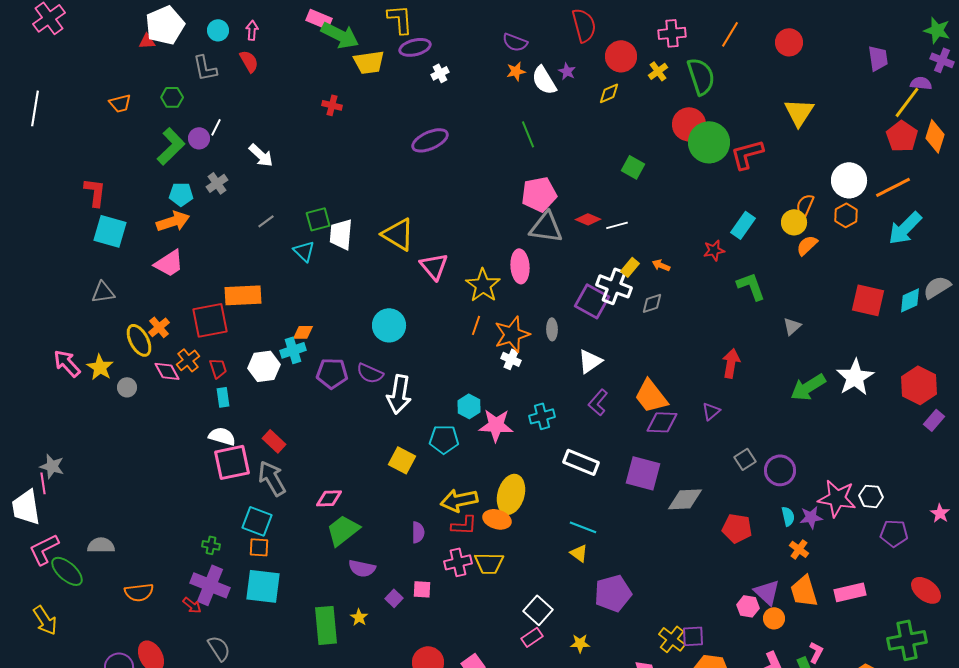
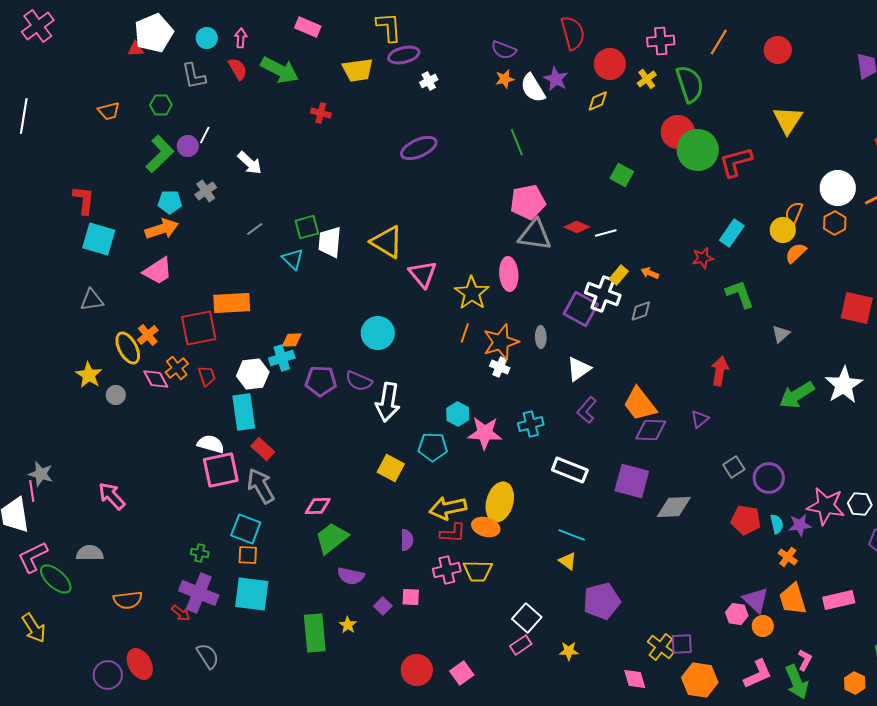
green arrow: (340, 35) -> (280, 70), moved
purple star: (567, 71) -> (556, 79), size x1.4
pink arrow: (67, 363) -> (112, 496), moved
cyan rectangle: (223, 397) -> (244, 412), moved, size x1.8
red pentagon: (737, 528) -> (746, 520), moved

